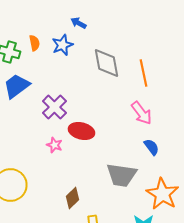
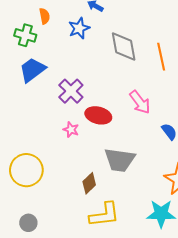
orange semicircle: (34, 43) -> (45, 16), moved
pink arrow: (141, 113) -> (140, 102), moved
gray trapezoid: (121, 175) -> (120, 160), moved

